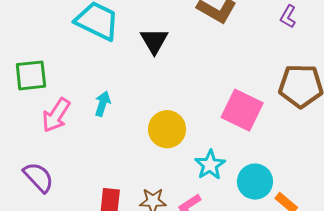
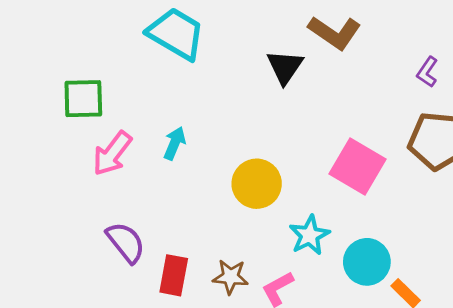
purple L-shape: (288, 16) -> (427, 72), moved
black triangle: (154, 41) -> (285, 67), moved
purple semicircle: (38, 177) -> (126, 242), moved

